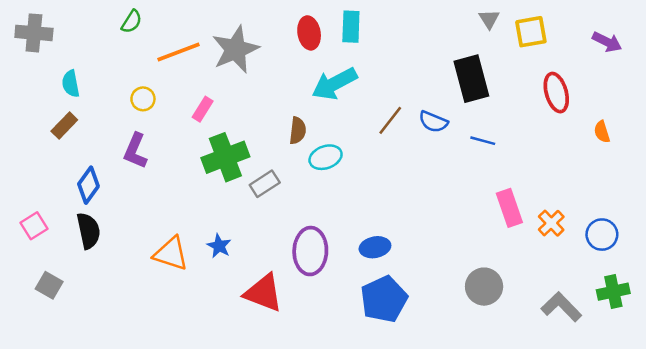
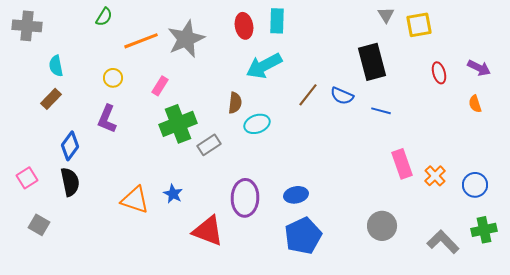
purple arrow: (607, 42) -> (479, 68), moved
red ellipse: (556, 93) -> (439, 73), size x0.7

